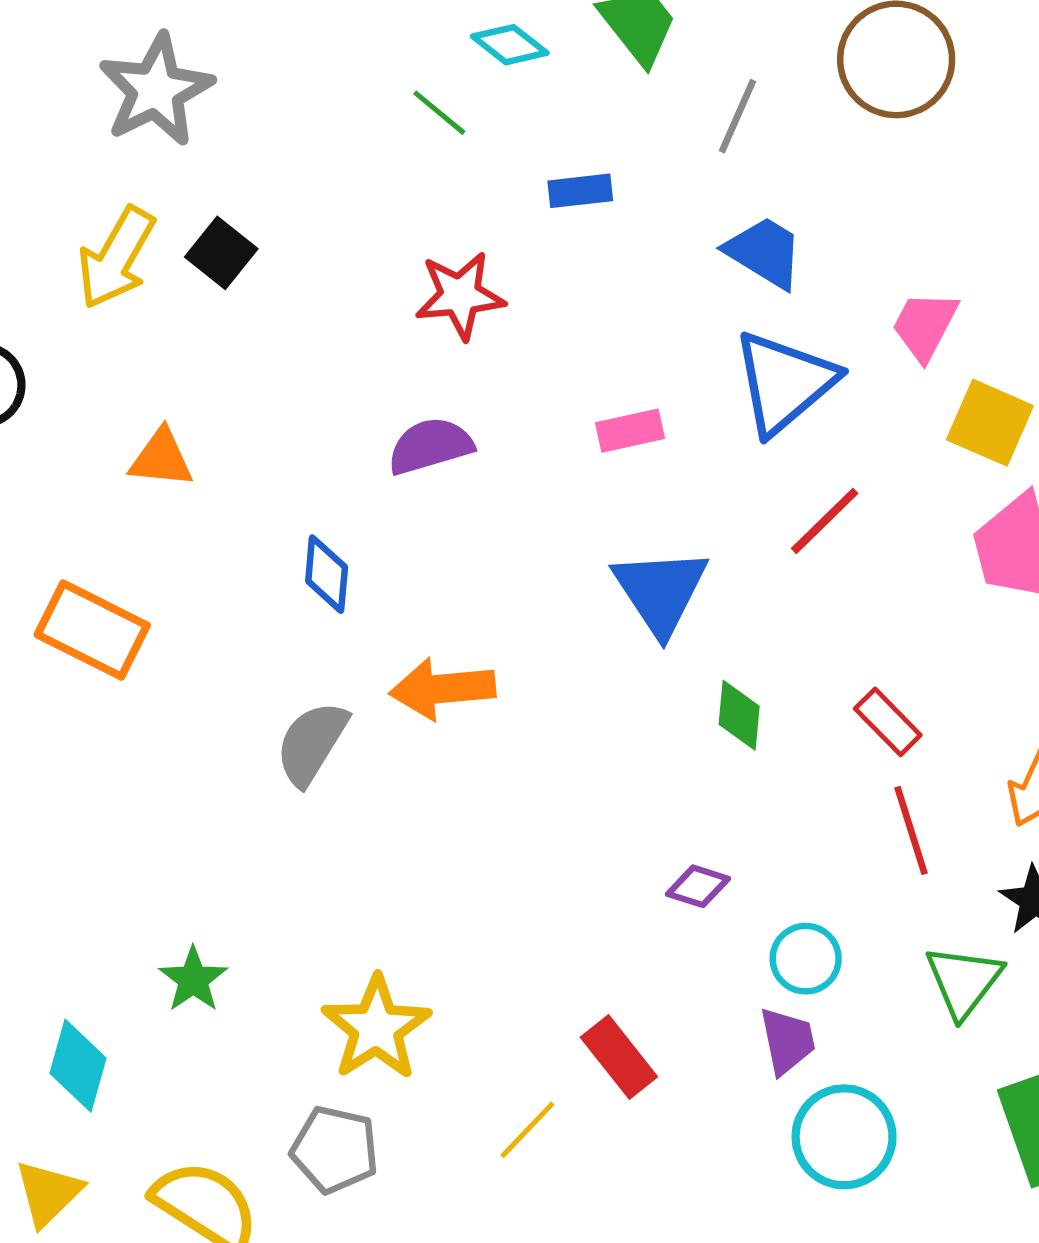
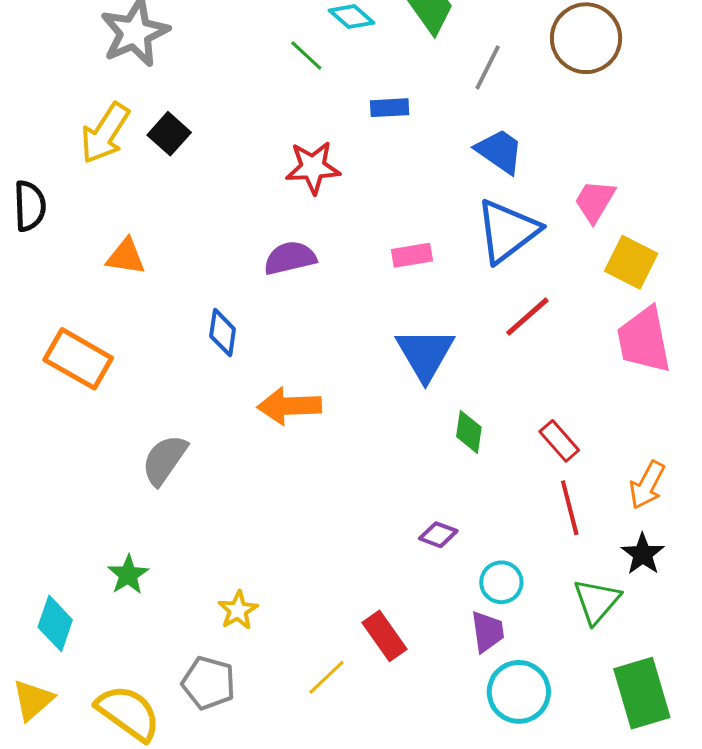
gray semicircle: (312, 743) -> (164, 460), moved
yellow star: (376, 1028) -> (238, 610), size x0.6

